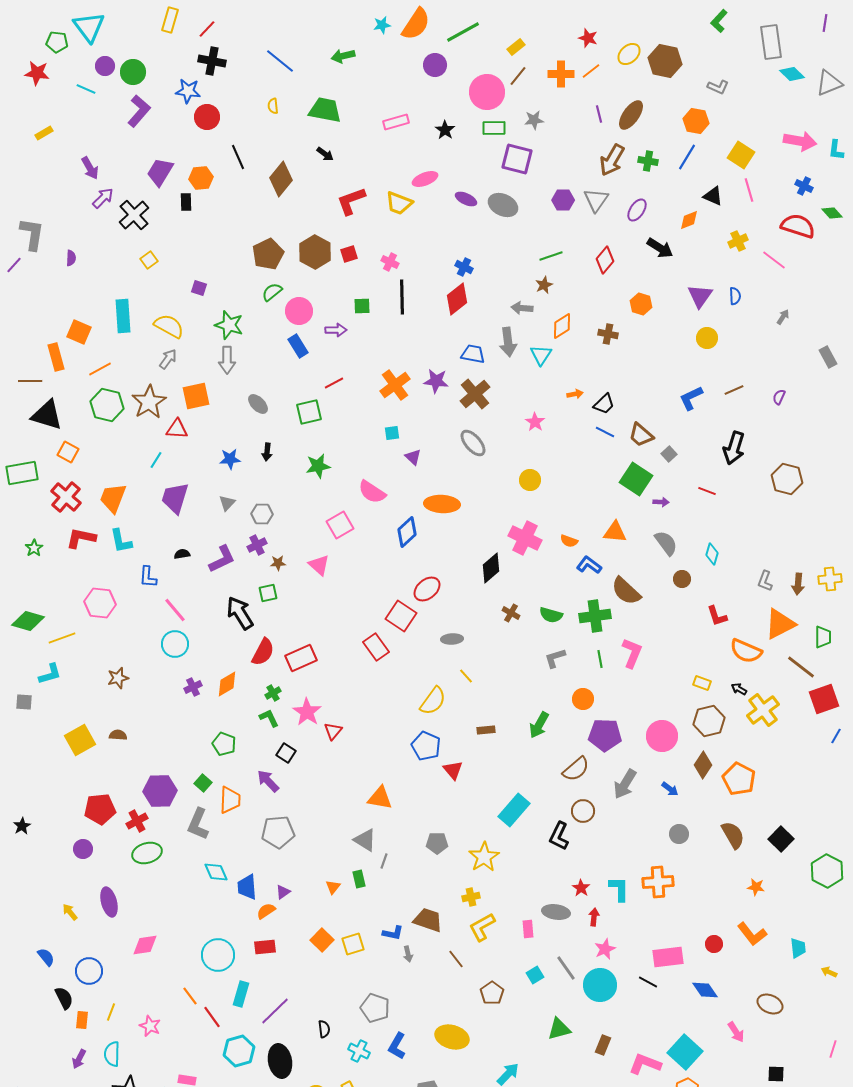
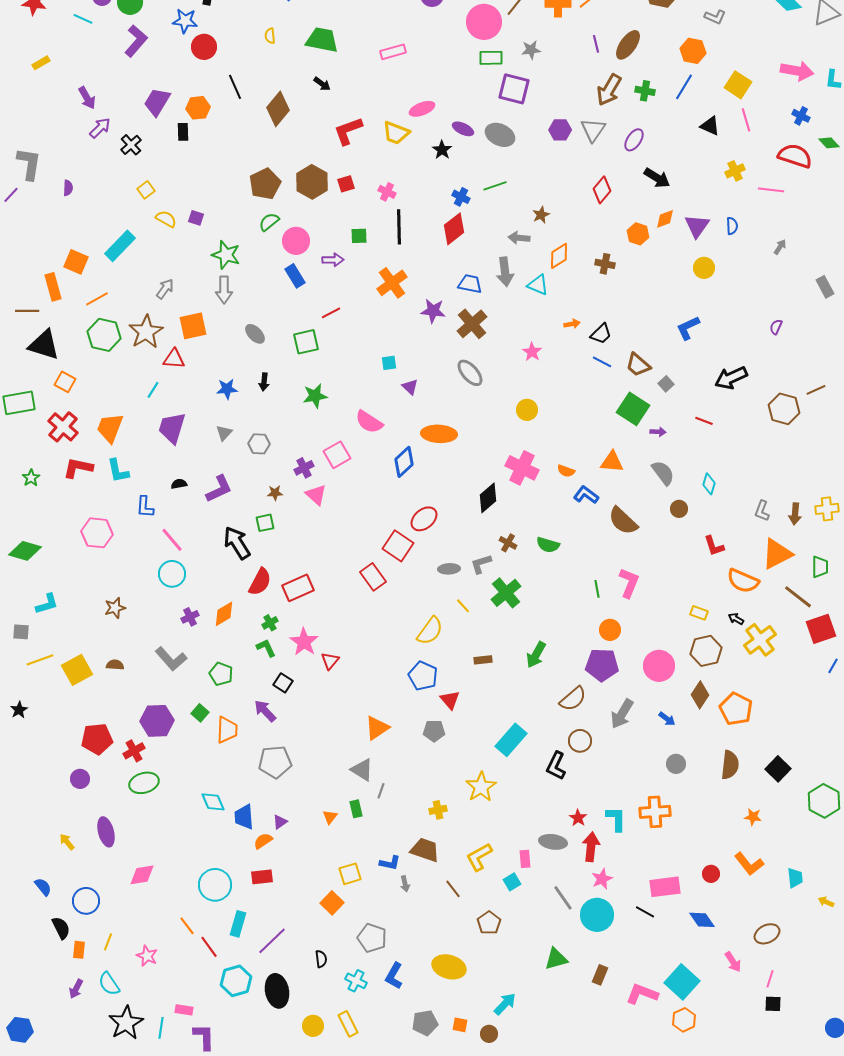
black star: (445, 130) -> (442, 150), moved
black cross: (134, 215) -> (131, 145), size x0.7
orange diamond: (689, 220) -> (665, 219), moved
green line: (551, 256) -> (495, 186), moved
pink line: (774, 260) -> (771, 190), turned -30
cyan rectangle: (123, 316) -> (120, 246), turned 48
yellow semicircle: (169, 326) -> (166, 219), moved, size x0.7
cyan triangle: (541, 355) -> (538, 285), turned -40
orange cross: (395, 385) -> (392, 283), moved
brown line: (734, 390) -> (816, 390), moved
black arrow: (734, 448) -> (731, 378), turned 48
purple cross: (257, 545) -> (304, 468), moved
green cross: (595, 616) -> (506, 593), moved, turned -32
yellow line: (62, 638) -> (40, 660), moved
gray L-shape: (555, 658) -> (481, 564), moved
orange circle: (583, 699) -> (610, 630), moved
orange triangle: (380, 798) -> (377, 728), turned -44
gray L-shape: (198, 824) -> (171, 659), moved, turned -64
black star: (22, 826) -> (19, 710), moved
brown semicircle: (733, 835) -> (730, 765), turned 36
gray pentagon: (437, 843) -> (434, 731), moved
yellow cross: (471, 897) -> (438, 810), moved
red arrow: (594, 917) -> (591, 847), size x1.6
orange square: (322, 940) -> (332, 903), moved
cyan square: (535, 975) -> (512, 882), moved
brown ellipse: (770, 1004) -> (767, 934), turned -50
pink line: (833, 1049) -> (770, 979), moved
cyan semicircle: (112, 1054) -> (109, 984), turned -35

